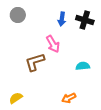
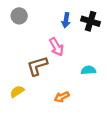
yellow semicircle: (16, 98) -> (17, 92), moved
orange arrow: (69, 98) -> (62, 97), moved

